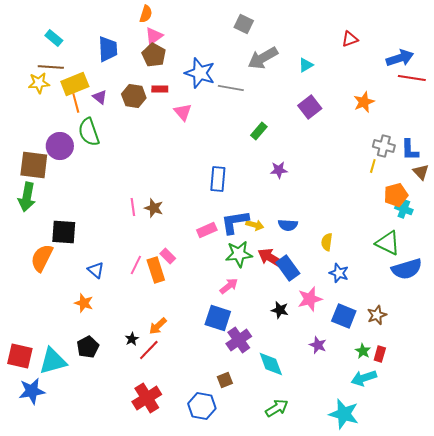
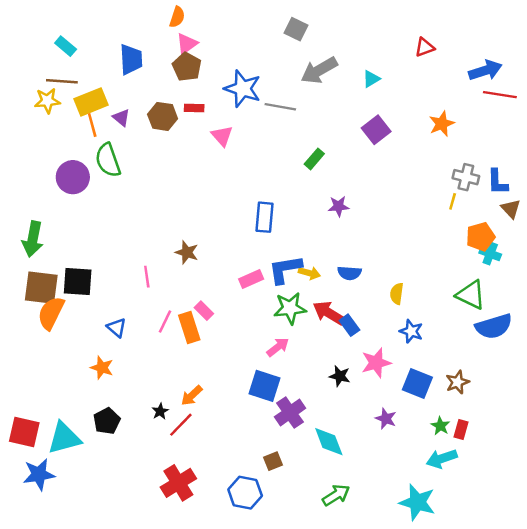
brown square: (34, 165) -> (41, 288), moved
pink line: (133, 207) -> (147, 277), moved
blue rectangle: (288, 268) -> (349, 325), size x0.7

